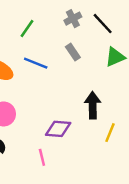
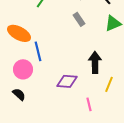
blue line: (36, 63) -> (38, 51), moved, turned 54
pink line: (42, 157) -> (89, 104), moved

